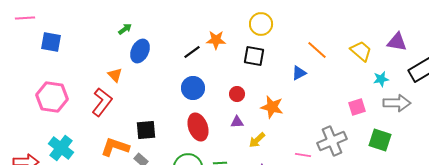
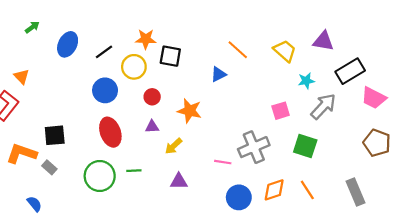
yellow circle: (261, 24) -> (134, 67), moved
orange star: (216, 40) -> (146, 39), moved
blue ellipse: (140, 51) -> (68, 44), moved
gray arrow: (397, 103) -> (323, 106), turned -48

